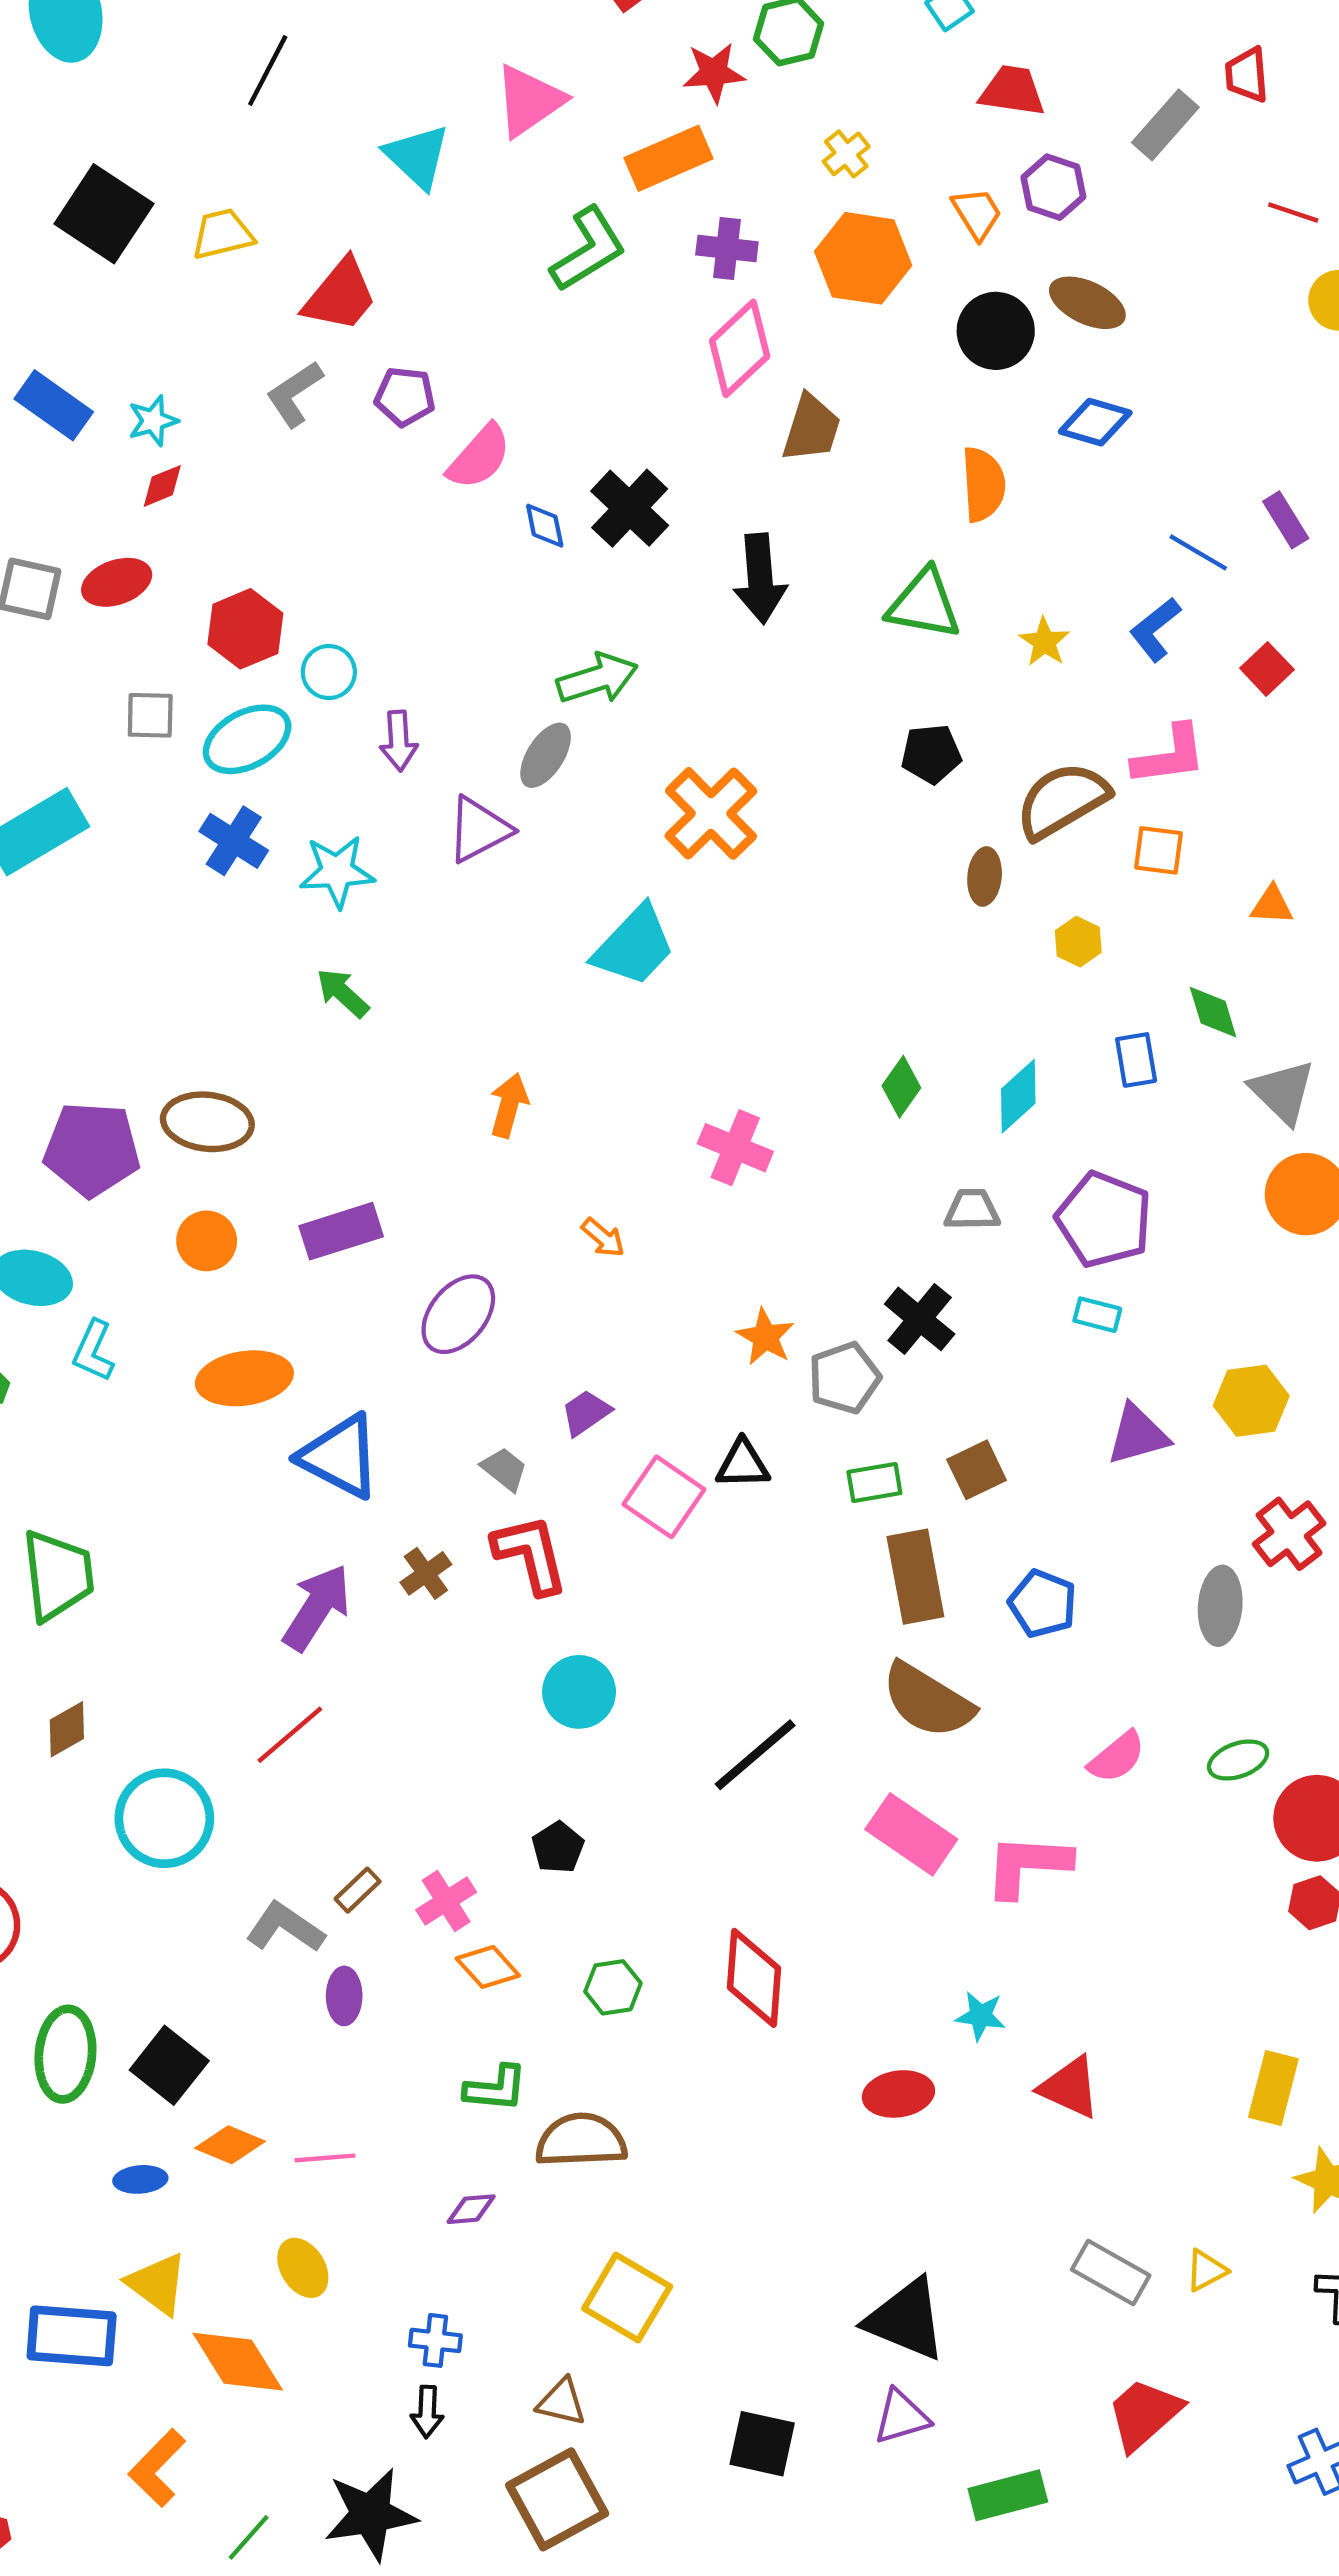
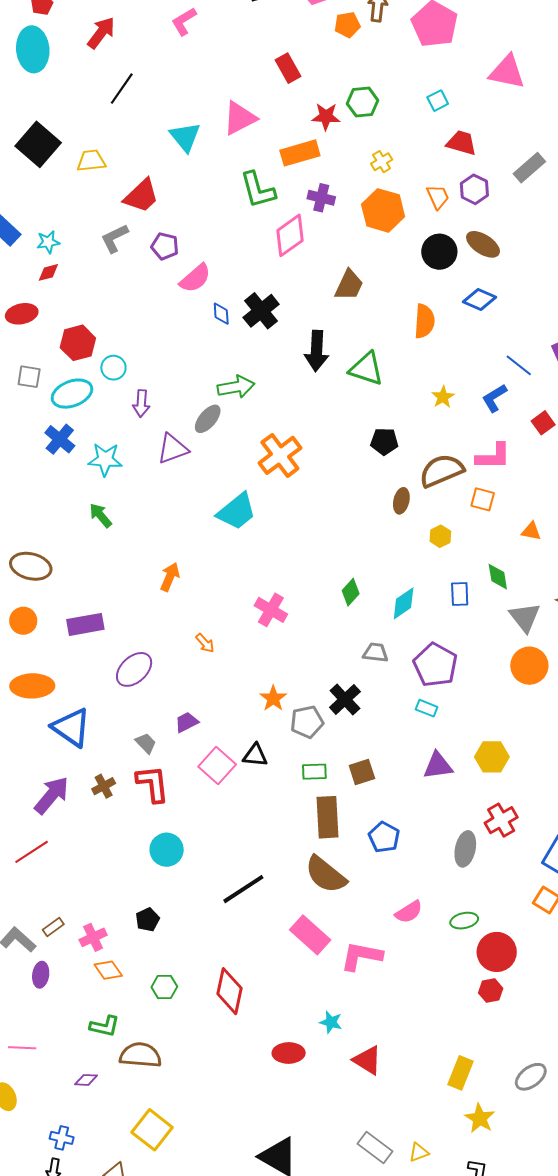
green L-shape: (588, 249) -> (258, 190), turned 99
pink diamond: (740, 348) -> (290, 235), moved
green triangle: (924, 604) -> (366, 369), moved

